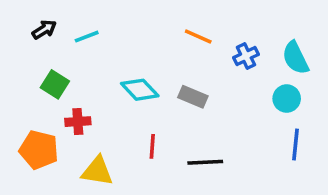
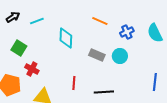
cyan diamond: (140, 90) -> (66, 38), moved, turned 45
cyan circle: (287, 99) -> (120, 56), moved
red cross: (78, 122) -> (32, 69), turned 32

